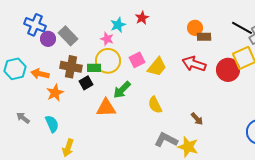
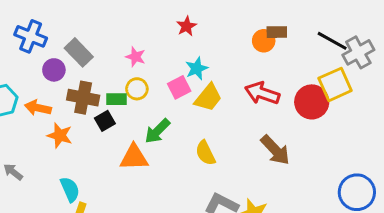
cyan star: (118, 25) -> (197, 68), moved
brown rectangle: (204, 37) -> (277, 32), moved
purple circle: (48, 39) -> (54, 70), moved
yellow circle: (108, 61) -> (137, 89), size x0.6
orange star: (55, 93) -> (60, 135), turned -30
brown arrow: (197, 119) -> (275, 150), moved, size x1.6
cyan semicircle: (52, 124) -> (70, 189), moved

